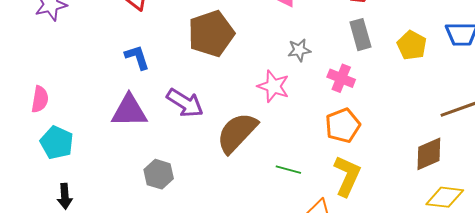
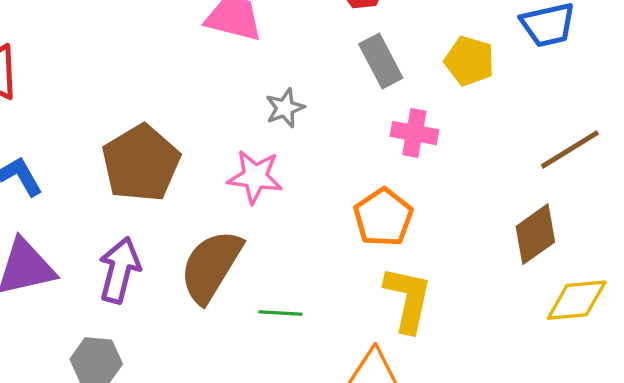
brown pentagon: (211, 34) -> (141, 163), moved
pink cross: (341, 78) -> (414, 133), moved
purple arrow: (185, 103) -> (120, 270), moved, turned -96
green line: (288, 170) -> (280, 313), moved

